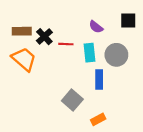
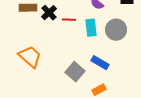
orange trapezoid: (24, 59) -> (30, 57), moved
blue rectangle: (99, 80) -> (100, 63), moved, turned -60

